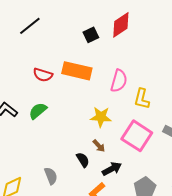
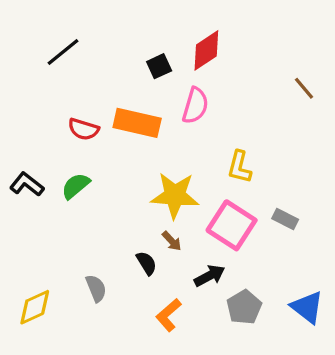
pink semicircle: (119, 81) -> (195, 106), moved
yellow star: (101, 117) -> (175, 195), size x1.4
black arrow: (112, 169) -> (209, 276), moved

